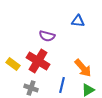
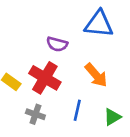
blue triangle: (78, 21) -> (99, 24), size x1.6
orange arrow: (83, 68) -> (96, 75), moved

